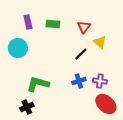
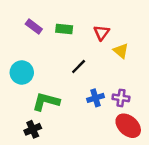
purple rectangle: (28, 22) -> (34, 27), turned -40
cyan circle: (18, 48) -> (22, 72), moved
black line: (81, 54) -> (79, 66), moved

